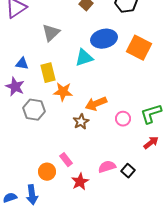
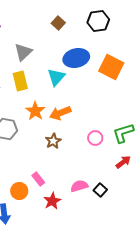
cyan triangle: (84, 58) -> (56, 77), turned -30
yellow rectangle: (48, 73) -> (20, 81), moved
orange star: (63, 92) -> (35, 111), turned 30
orange arrow: (96, 104) -> (60, 113), moved

